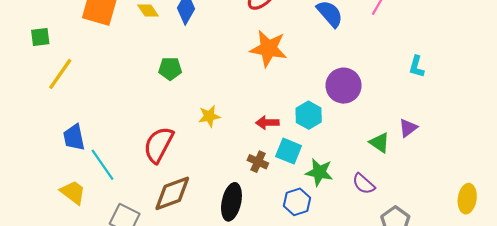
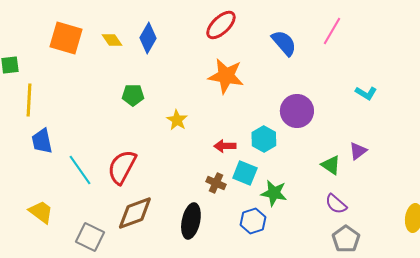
cyan L-shape: (416, 67) -> (366, 93), turned -75
yellow line: (60, 74) -> (29, 100), turned -32
yellow star: (209, 116) -> (177, 120), moved, turned -30
blue trapezoid: (74, 137) -> (42, 141), moved
cyan line: (103, 165) -> (80, 170), moved
purple semicircle: (364, 184) -> (336, 204), moved

